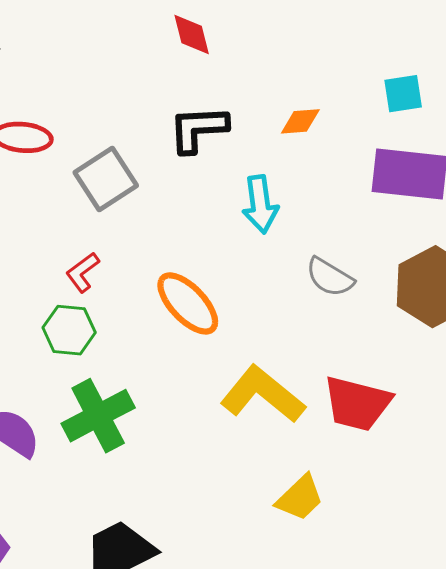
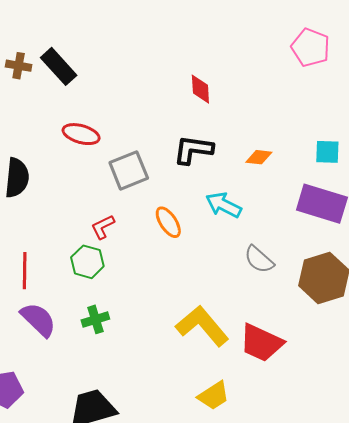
cyan arrow: (260, 204) -> (224, 205), turned 114
orange ellipse: (188, 303) -> (168, 222), moved, size x0.7
green cross: (98, 416) -> (95, 319), size x0.6

